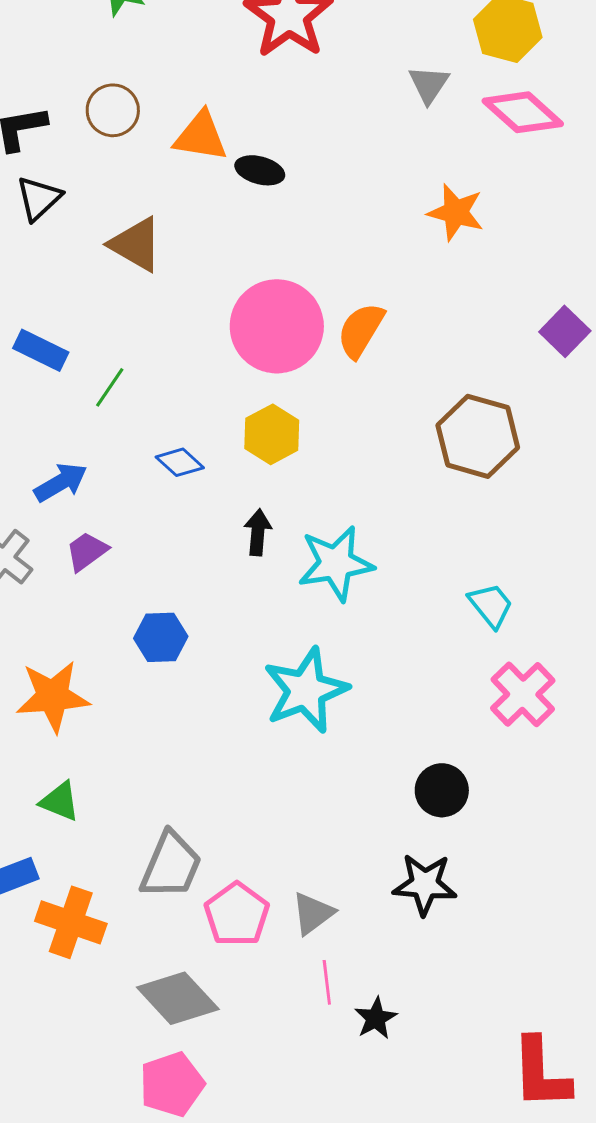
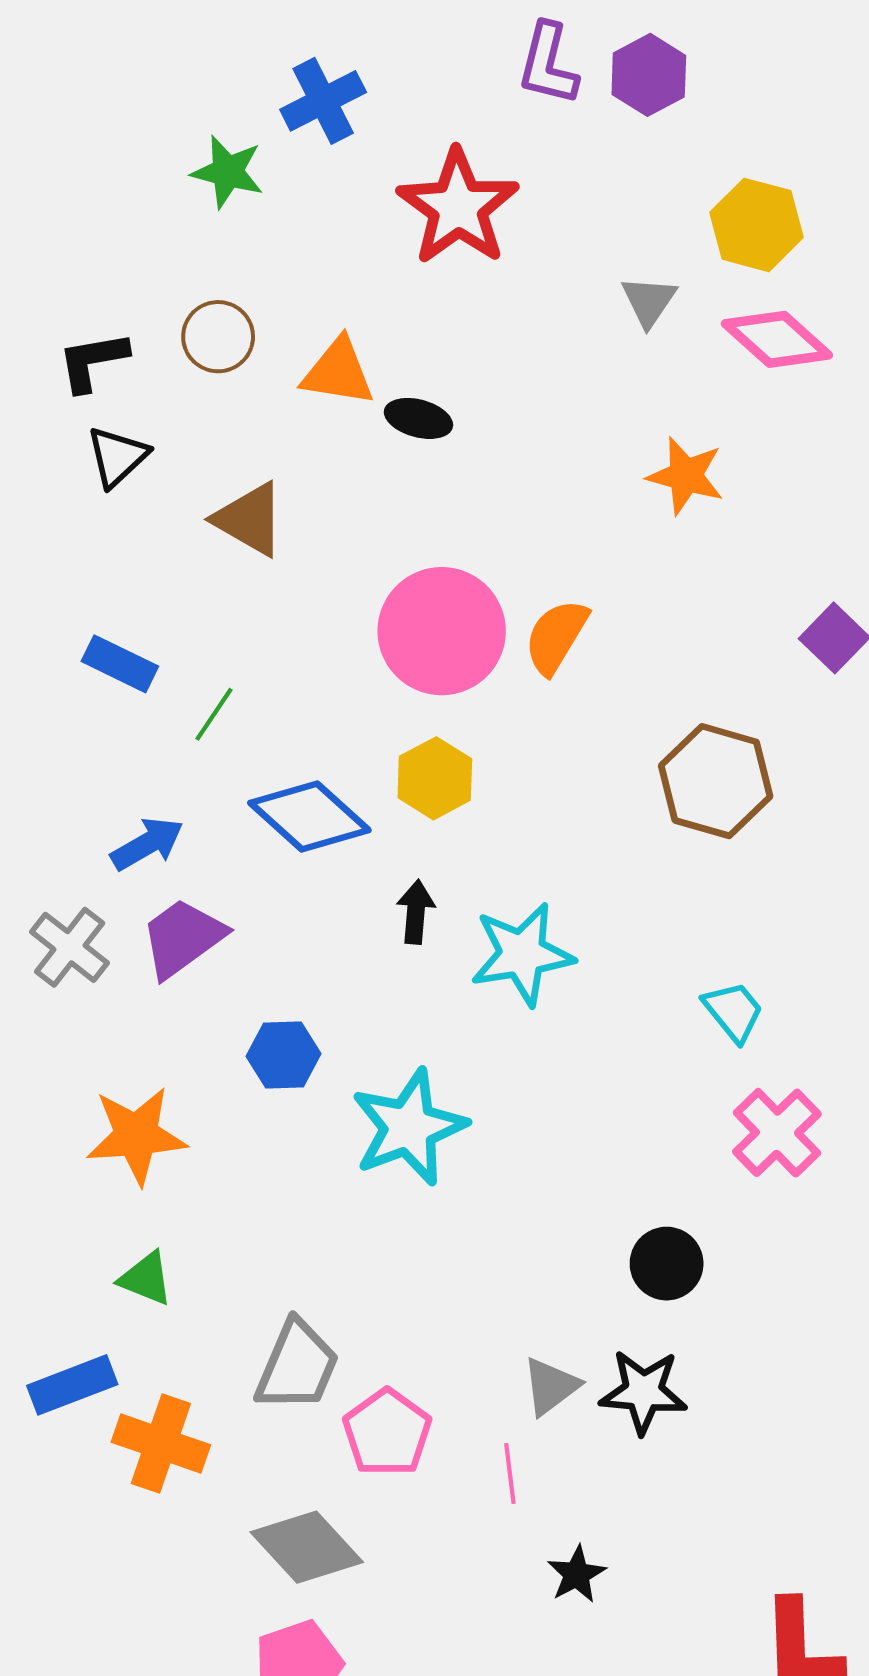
blue diamond: (180, 462) -> (309, 816), size x1.8
purple trapezoid: (87, 551) -> (183, 938), size x1.5
cyan star: (306, 690) -> (409, 1127), moved
gray triangle: (313, 913) -> (551, 1386), moved
pink line: (327, 982) -> (510, 1474), moved

